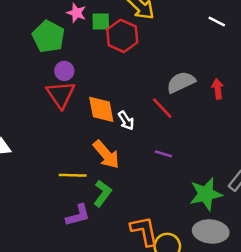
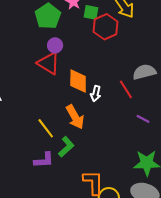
red triangle: (61, 94) -> (49, 63), turned -35
white arrow: (126, 121) -> (96, 94), turned 35
purple line: (163, 154) -> (143, 119), moved
yellow line: (73, 175) -> (46, 128), turned 40

